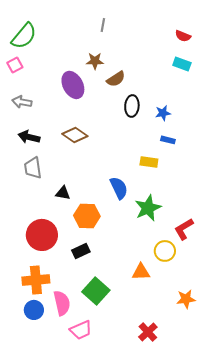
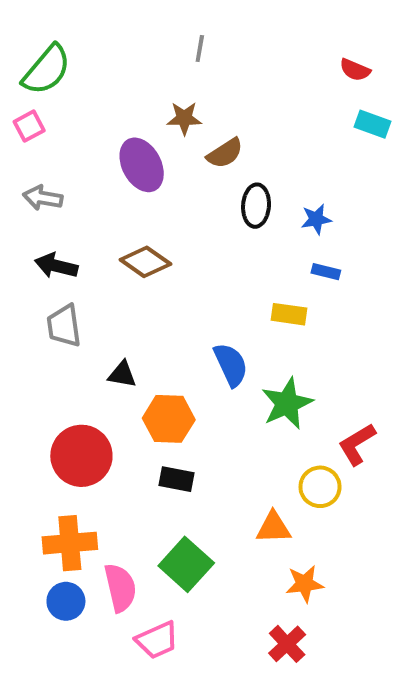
cyan rectangle: (182, 64) -> (372, 124), moved
black rectangle: (81, 251) -> (177, 479), moved, turned 36
orange star: (186, 299) -> (305, 584), moved

